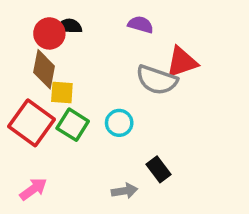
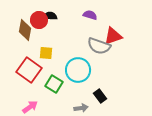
brown diamond: (44, 69) -> (25, 30), moved
cyan circle: (119, 123) -> (78, 70), size x1.6
green square: (73, 125) -> (54, 84), moved

